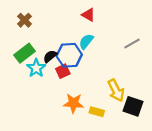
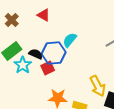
red triangle: (88, 15) -> (44, 15), moved
black semicircle: (50, 56) -> (36, 54), turned 64

